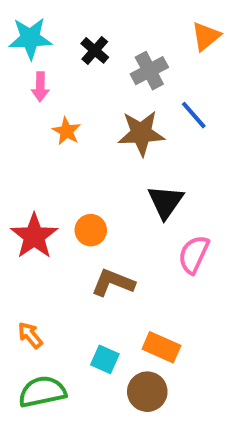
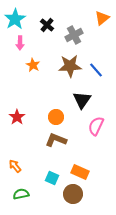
cyan star: (30, 38) -> (15, 19), turned -30
blue line: (194, 115) -> (96, 70), moved
orange circle: (91, 230) -> (56, 117), moved
red star: (34, 236) -> (17, 117), size x0.7
green semicircle: (42, 392) -> (21, 194), size x0.7

